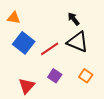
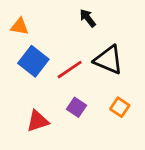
black arrow: (74, 19) -> (88, 18), moved
red triangle: (27, 86) -> (38, 121), turned 30

